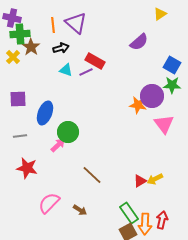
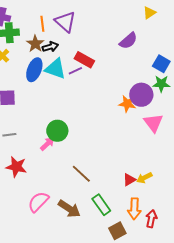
brown star: (31, 47) -> (35, 44), moved
cyan triangle: (66, 70) -> (55, 69), size x1.6
blue ellipse: (45, 113) -> (34, 70), moved
brown arrow: (80, 210) -> (69, 209), size x1.6
green rectangle: (129, 213) -> (101, 205), moved
orange arrow: (145, 224) -> (134, 209), moved

